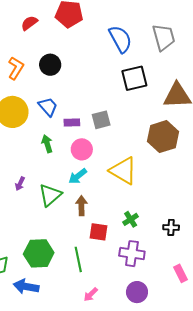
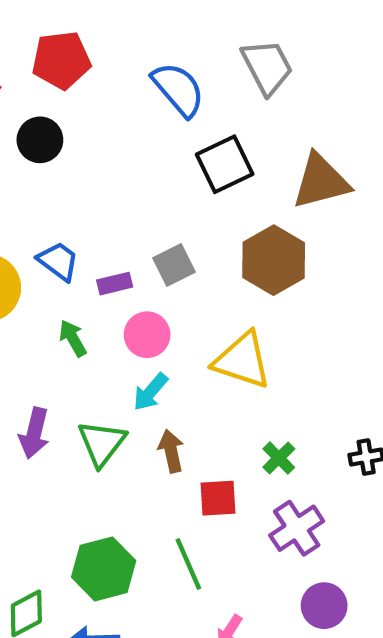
black circle: (50, 65) -> (40, 140), moved
brown hexagon: (163, 137) -> (274, 260), moved
purple arrow: (20, 184) -> (34, 433), size x1.6
purple cross: (132, 254) -> (297, 528), turned -30

